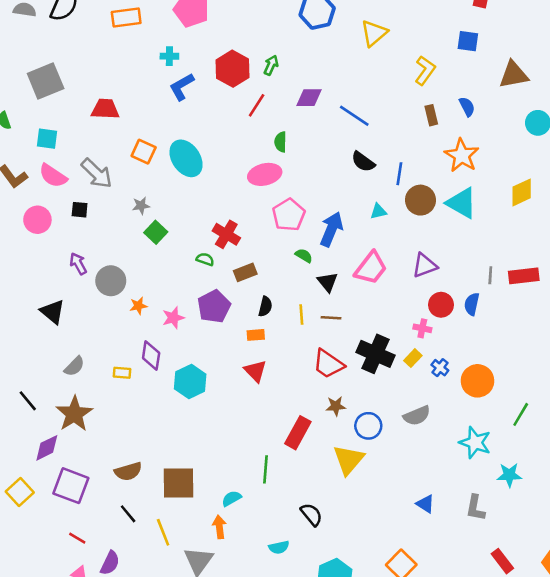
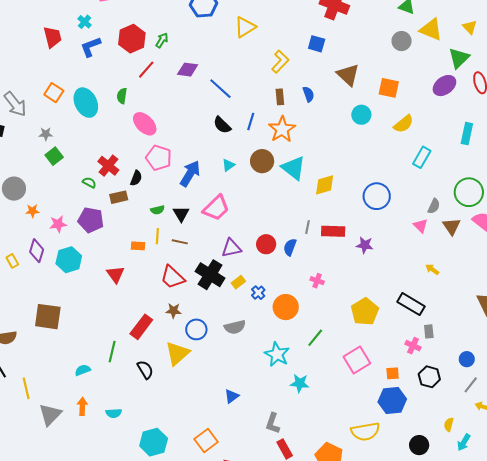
cyan cross: (169, 56) -> (85, 22), turned 32
brown triangle: (514, 75) -> (348, 75), turned 45
red trapezoid: (105, 109) -> (52, 37), moved, turned 65
green semicircle: (281, 142) -> (122, 96), moved
orange star: (462, 155) -> (282, 129), moved
pink ellipse: (265, 174) -> (145, 124), turned 50
blue line: (399, 174) -> (251, 122), moved
yellow diamond: (522, 192) -> (325, 185), moved
cyan triangle: (378, 211) -> (228, 165), turned -32
pink pentagon: (289, 215) -> (159, 158), turned -30
green semicircle: (304, 256) -> (157, 210), moved, turned 128
purple triangle: (425, 265) -> (231, 248), moved
purple pentagon: (214, 306) -> (91, 220), turned 30
black semicircle: (265, 307) -> (136, 178), moved
pink cross: (422, 328) -> (317, 281), moved
orange rectangle: (256, 335) -> (138, 246), moved
yellow rectangle: (122, 373) -> (12, 261), turned 48
cyan hexagon: (190, 381) -> (69, 260), moved
brown square: (179, 483) -> (48, 317), moved
blue triangle: (425, 504) -> (232, 396), turned 42
gray L-shape: (475, 508) -> (273, 423), moved
black semicircle: (311, 514) -> (145, 370), moved
orange arrow: (219, 527) -> (82, 406), moved

